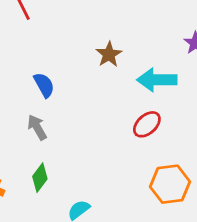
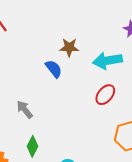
brown star: (109, 54) -> (69, 47), turned -30
blue semicircle: (44, 85) -> (54, 69), moved

